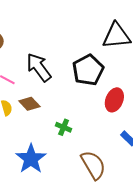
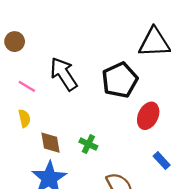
brown diamond: (29, 104) -> (51, 143), moved, turned 30

